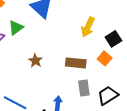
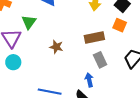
gray rectangle: (84, 88) -> (100, 60), moved

